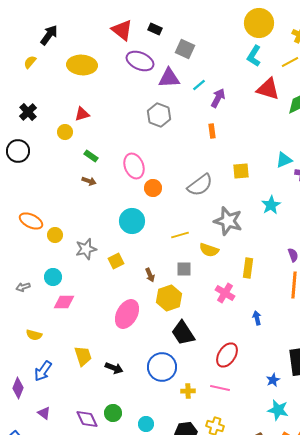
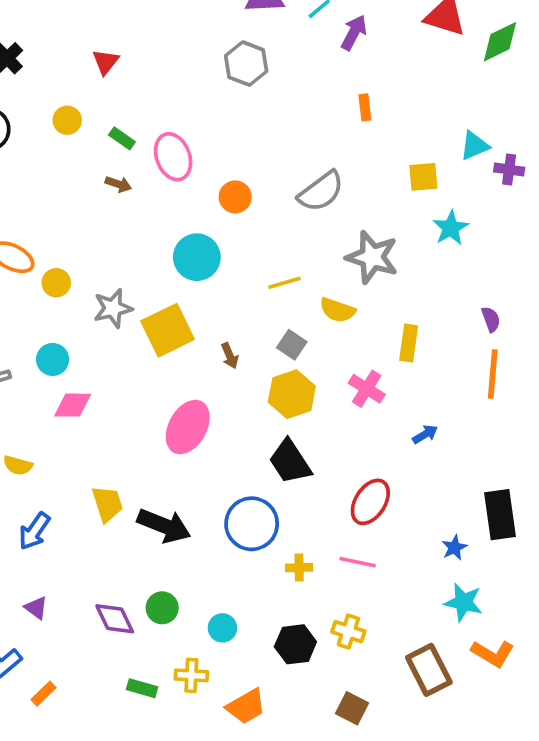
red triangle: (82, 114) -> (106, 62), turned -35
orange rectangle: (212, 131) -> (365, 107), moved
yellow circle: (65, 132) -> (67, 120), moved
pink ellipse: (134, 166) -> (173, 157), moved
yellow square: (241, 171) -> (423, 177), moved
yellow square: (116, 261) -> (168, 330), size x1.8
gray square: (184, 269) -> (292, 345), turned 35
yellow hexagon: (169, 298) -> (292, 394), moved
blue arrow: (257, 318) -> (425, 434), turned 72
black arrow: (114, 368) -> (164, 526), size x1.6

